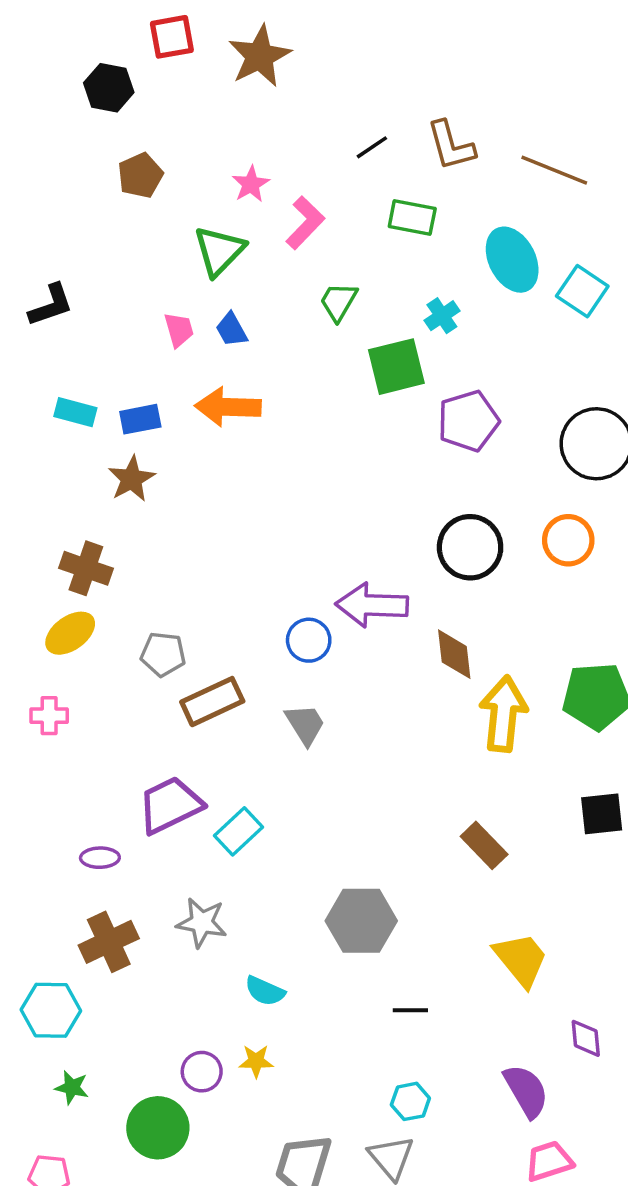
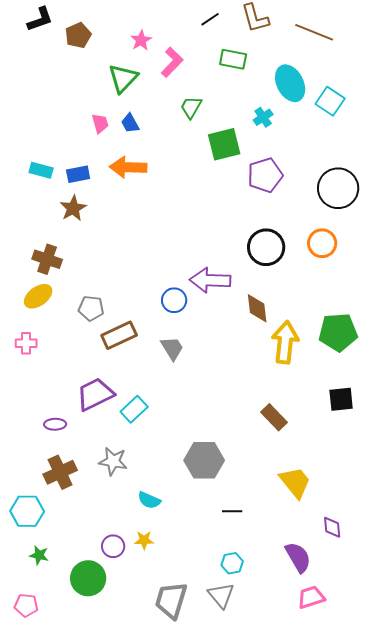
black L-shape: (51, 305) -> (40, 19), moved
cyan cross: (442, 316) -> (263, 117), moved

